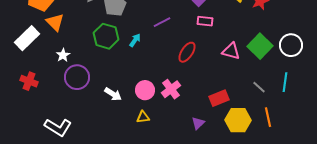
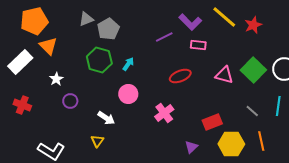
purple line: (162, 22) -> (164, 37), moved
red ellipse: (187, 52) -> (180, 76), turned 35
purple circle: (77, 77) -> (70, 101), size x0.6
pink circle: (145, 90) -> (128, 94), moved
yellow triangle: (143, 117) -> (97, 141), moved, turned -48

